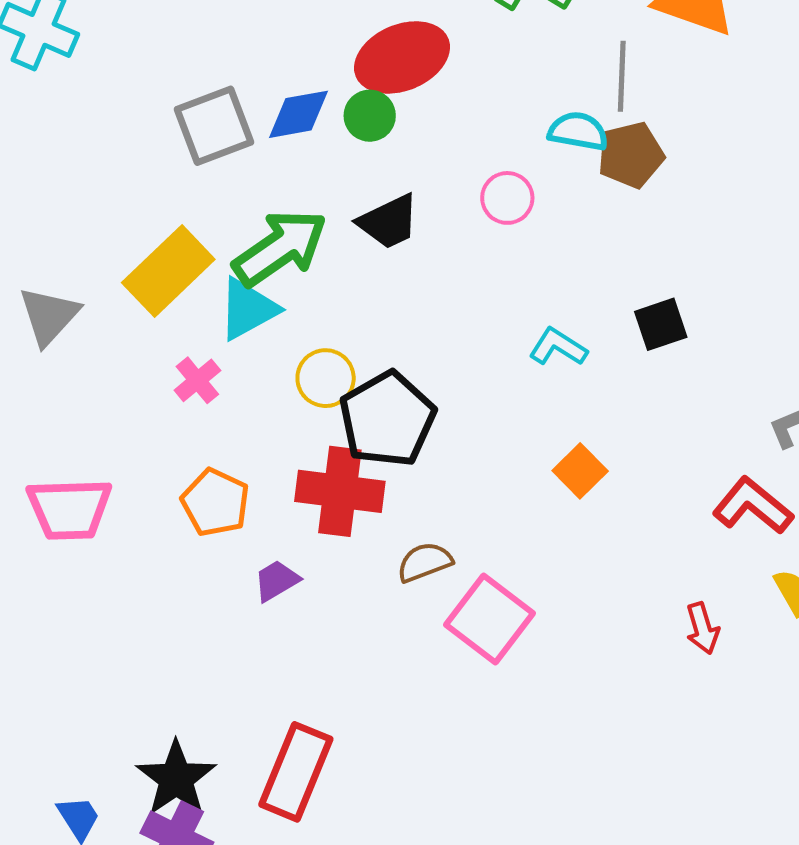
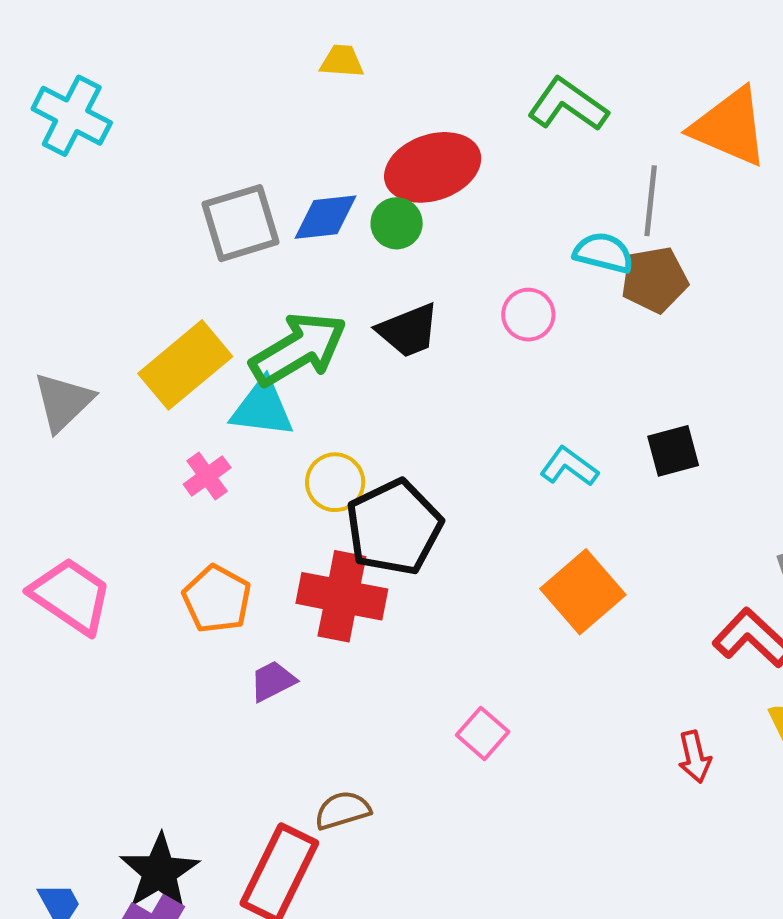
cyan triangle: (248, 309) -> (262, 408), turned 32
orange square: (580, 471) -> (583, 592), size x1.5
pink trapezoid: (69, 509) -> (71, 596), turned -148
brown semicircle: (425, 562) -> (342, 810), moved
pink square: (489, 619) -> (483, 733), size x0.6

